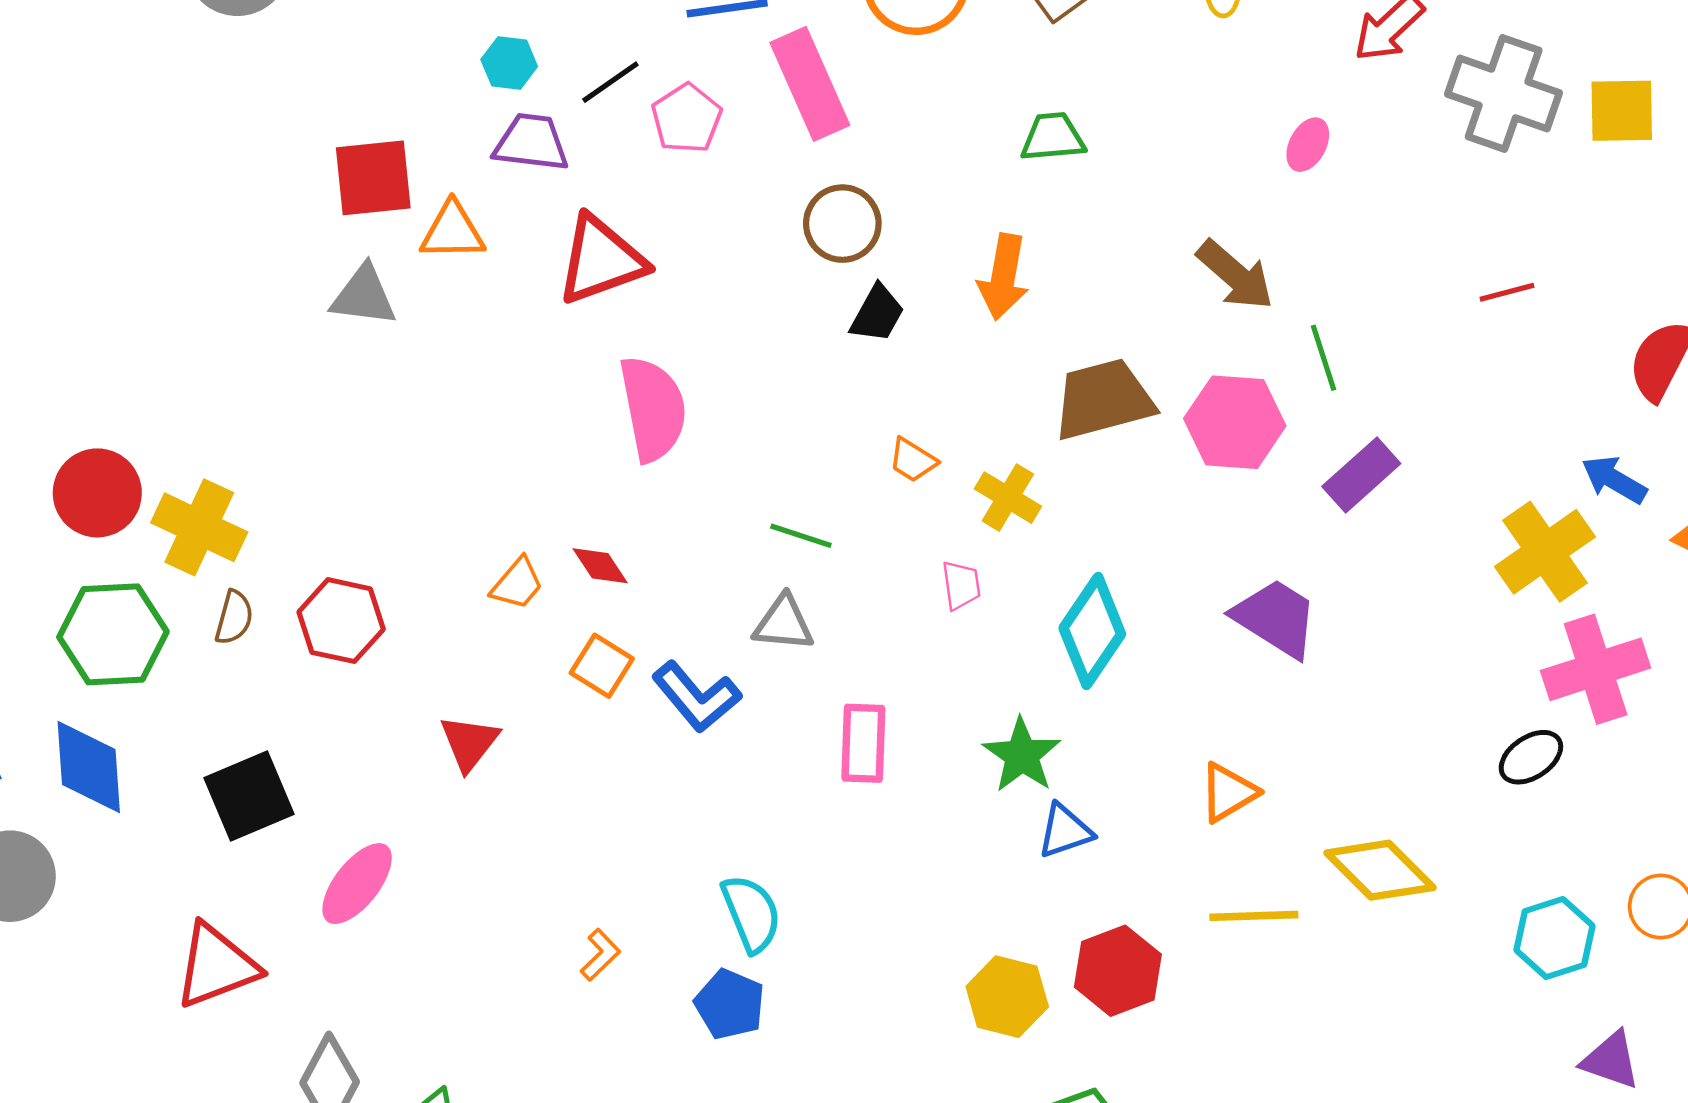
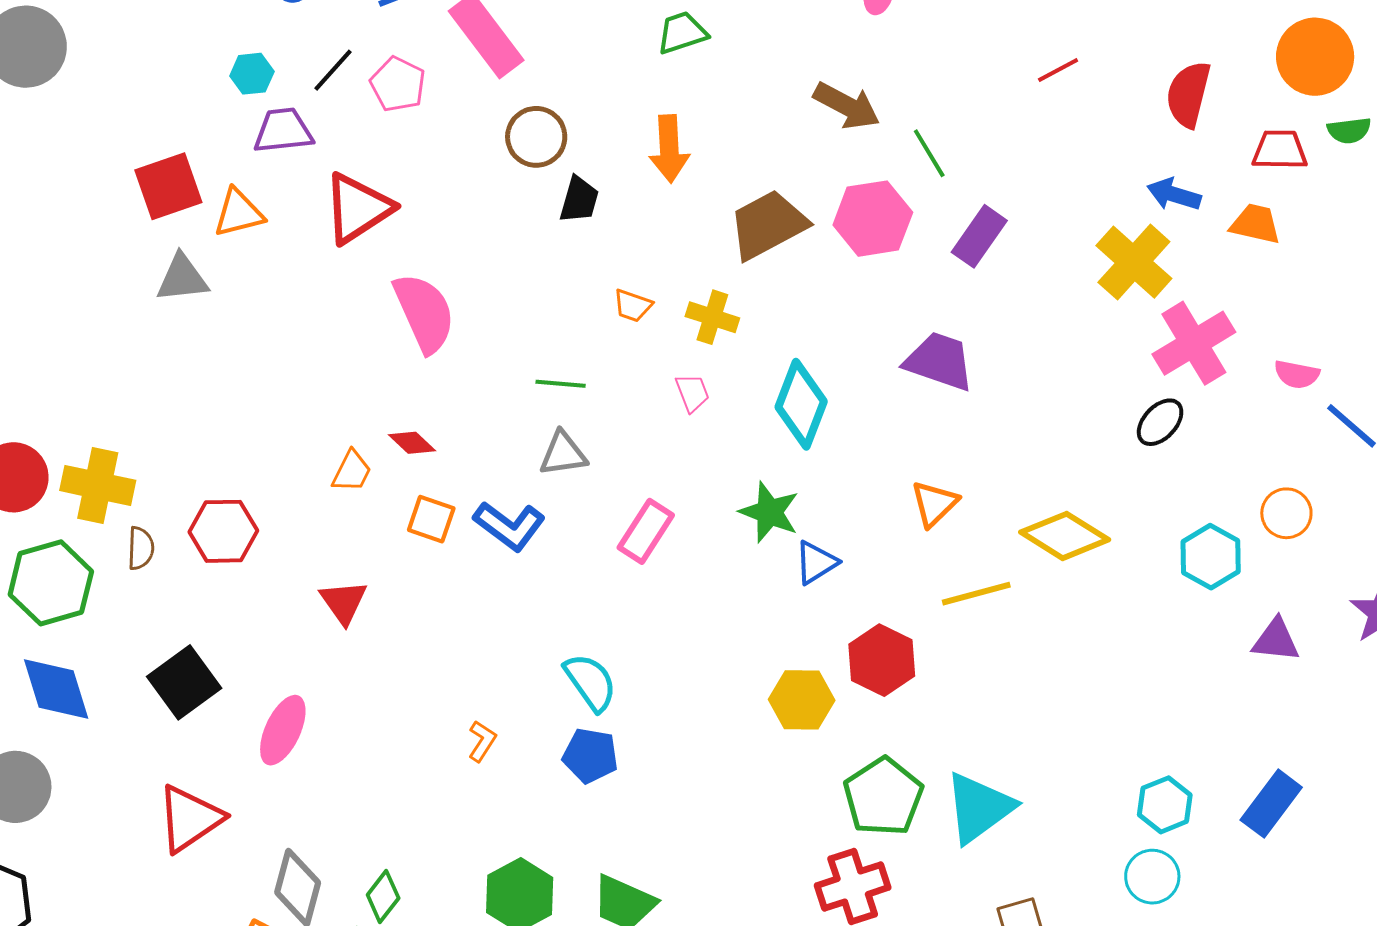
pink rectangle: (863, 743) -> (646, 531), turned 44

